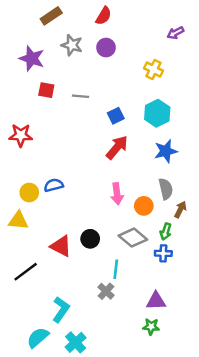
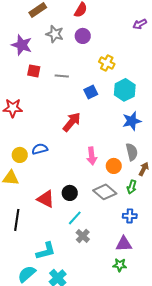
yellow cross: (154, 69) -> (107, 63), moved
red arrow: (117, 147) -> (72, 122), moved
blue cross: (163, 253) -> (130, 216), moved
cyan line: (116, 269) -> (75, 218), moved, turned 35
black line: (26, 272) -> (17, 220), turned -45
cyan L-shape: (61, 309) -> (46, 251), turned 40

